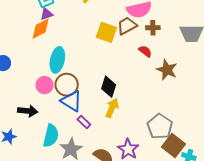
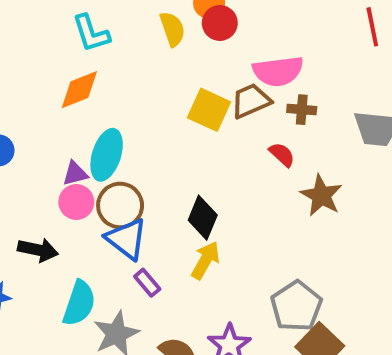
purple triangle: (47, 14) -> (75, 174), moved

